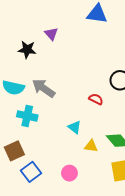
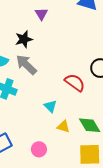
black star: (27, 50) -> (24, 39), moved, turned -30
red semicircle: (96, 99) -> (75, 83), size x1.5

